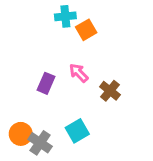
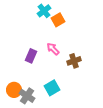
cyan cross: (65, 16) -> (44, 11), turned -32
brown cross: (110, 91) -> (74, 61), turned 32

